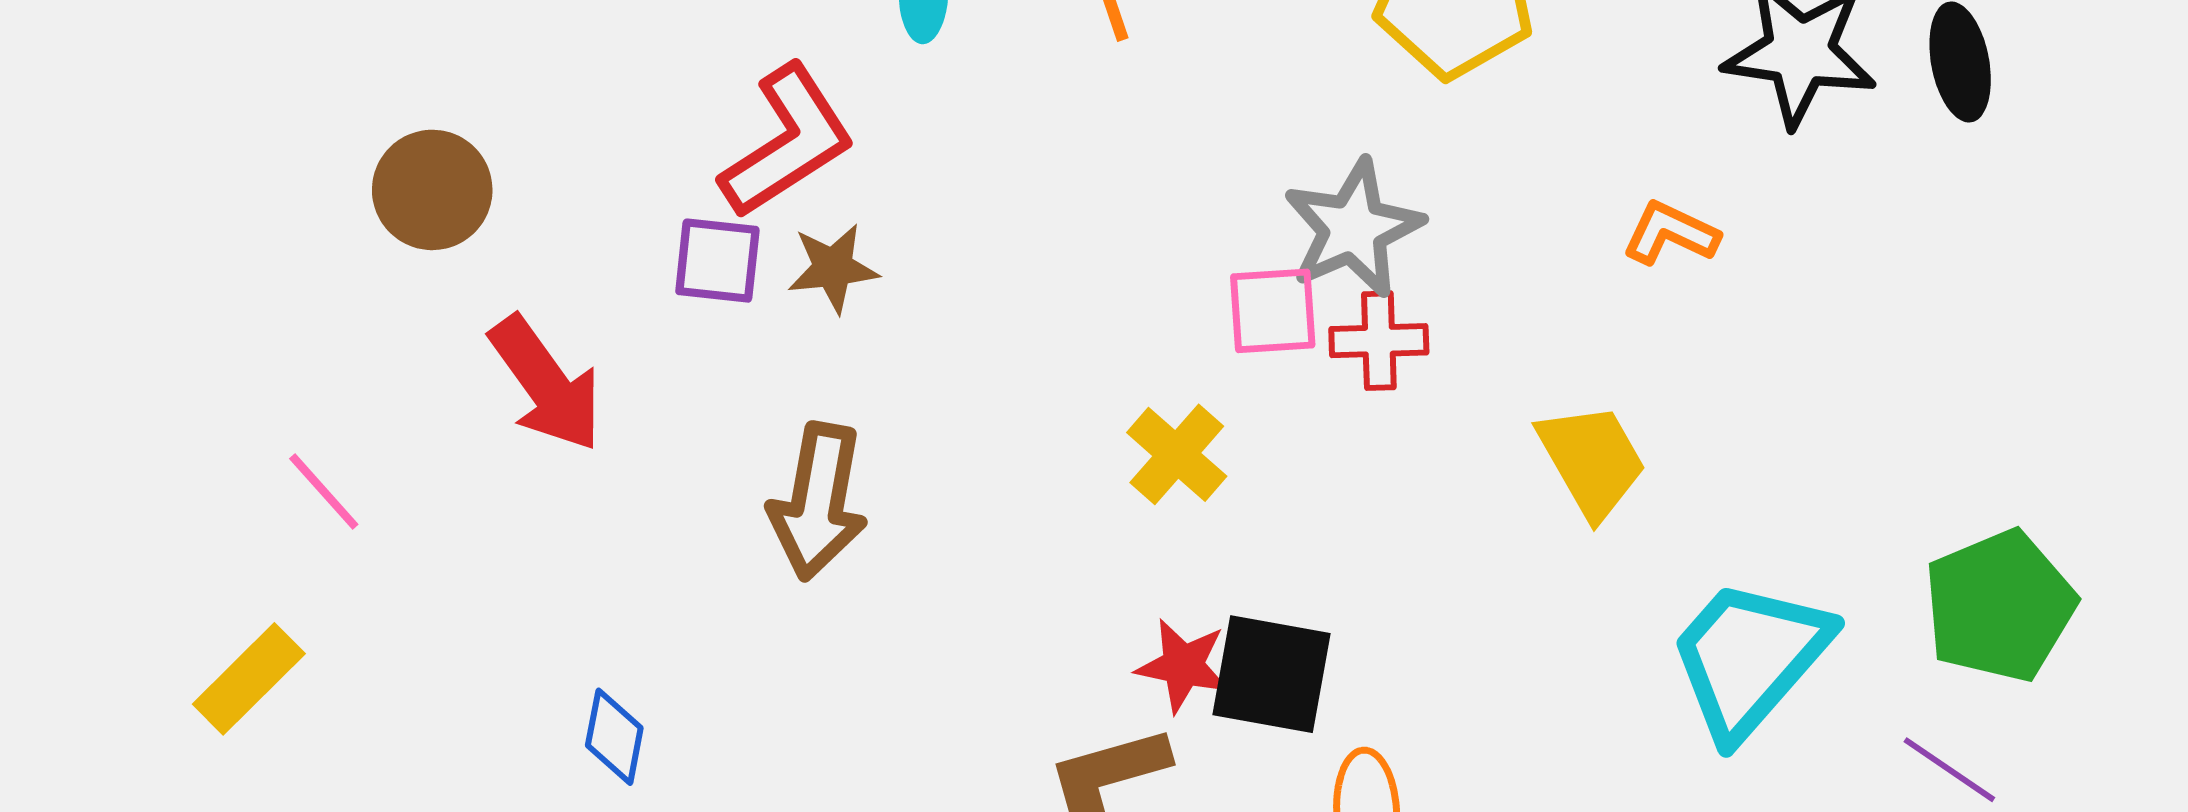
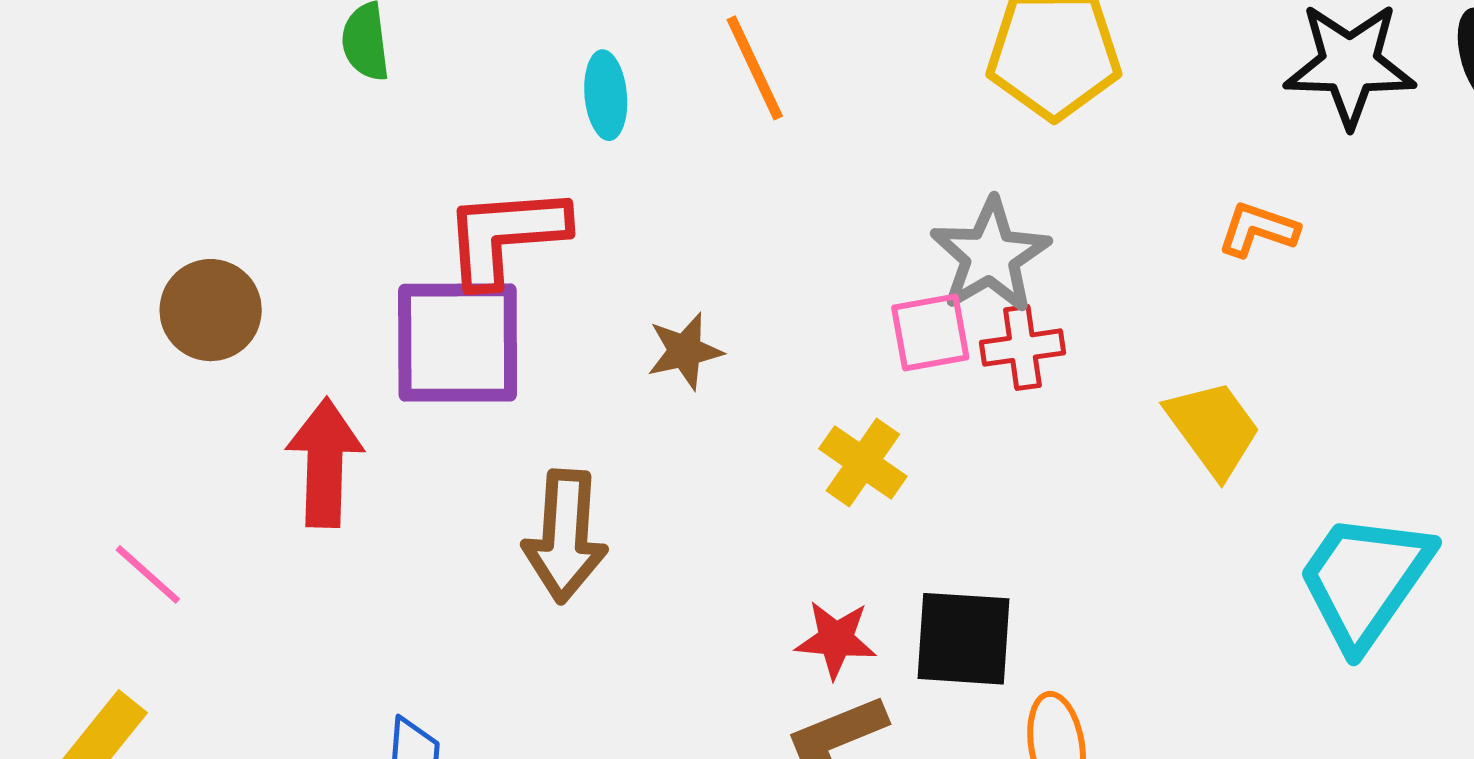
red L-shape: (787, 142) -> (505, 236), turned -145
purple square: (717, 261) -> (458, 343), size x1.8
brown star: (833, 268) -> (685, 351), moved
red arrow: (546, 384) -> (325, 463), turned -136
red star: (1183, 666) -> (836, 639), moved

